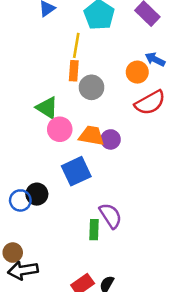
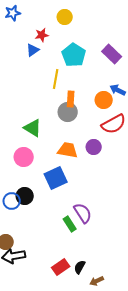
orange rectangle: (74, 71) -> (71, 99), moved
pink circle: (60, 129) -> (24, 157), moved
purple circle: (111, 139) -> (94, 147), moved
green rectangle: (94, 230) -> (70, 224), turned -35

